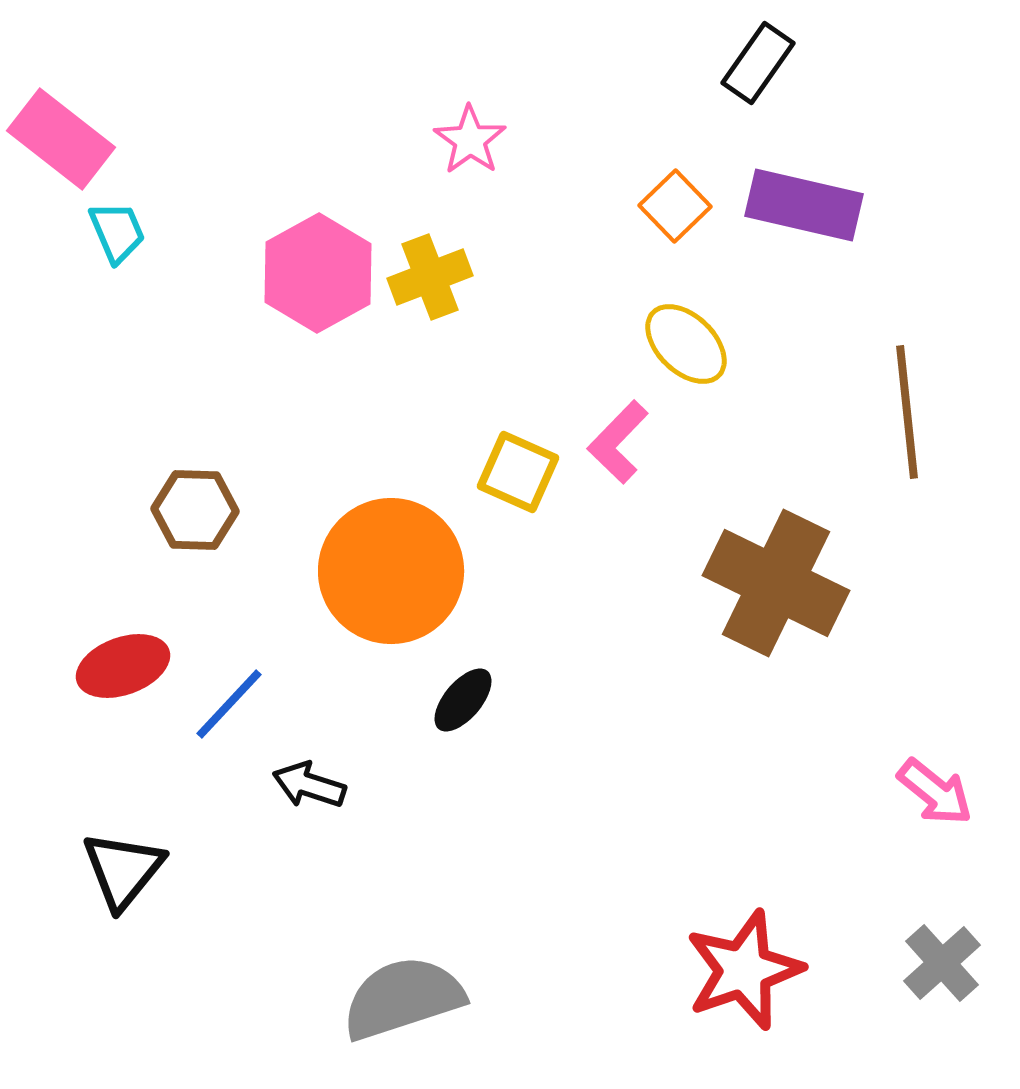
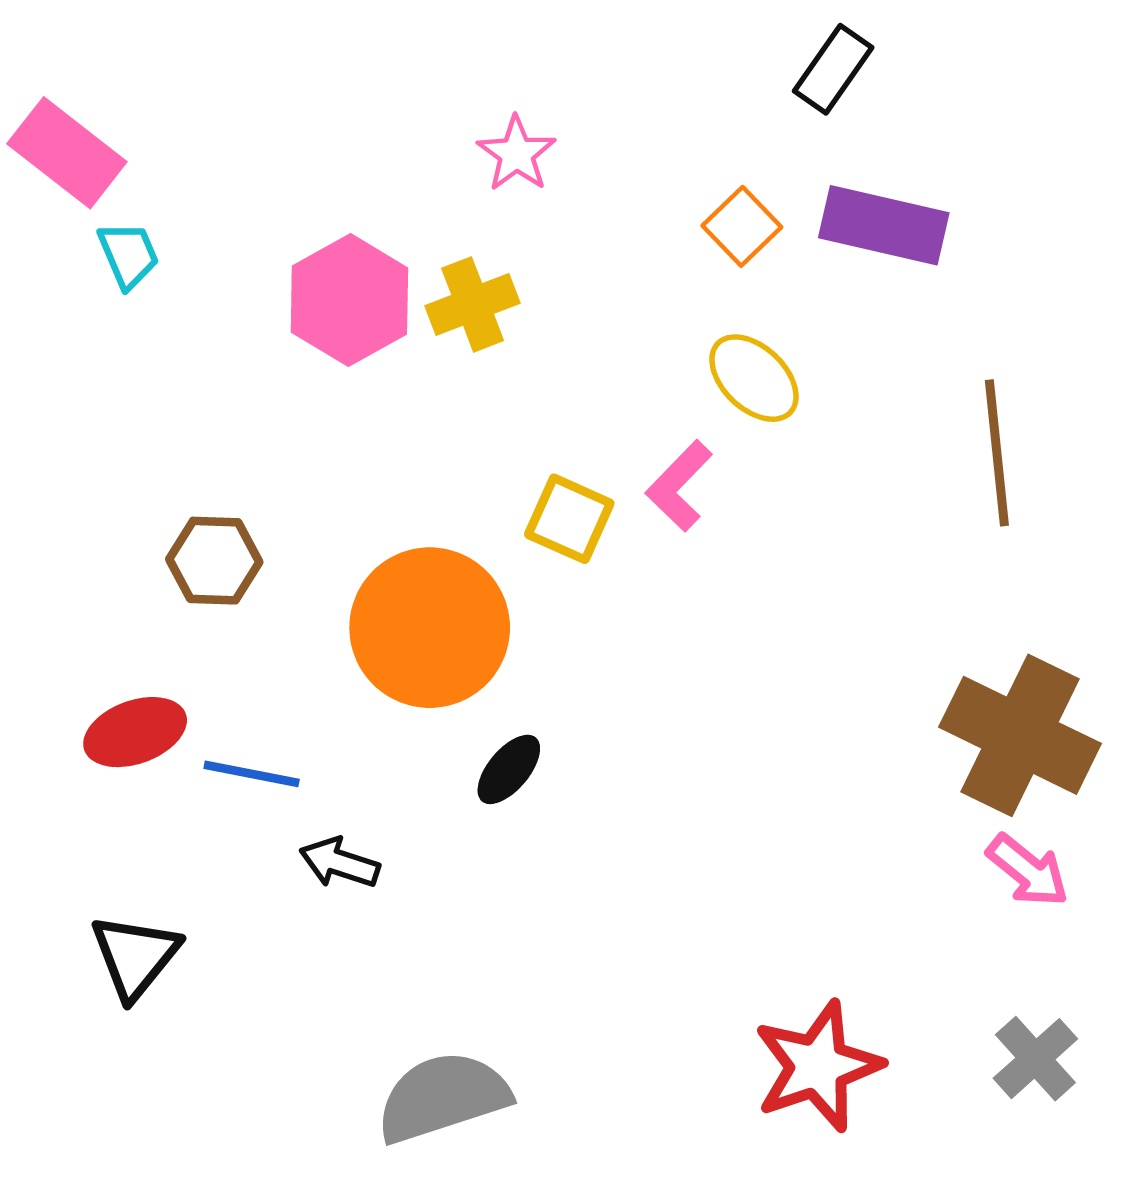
brown cross: (776, 583) -> (1020, 735), moved
blue line: (229, 704) -> (252, 774), turned 58

